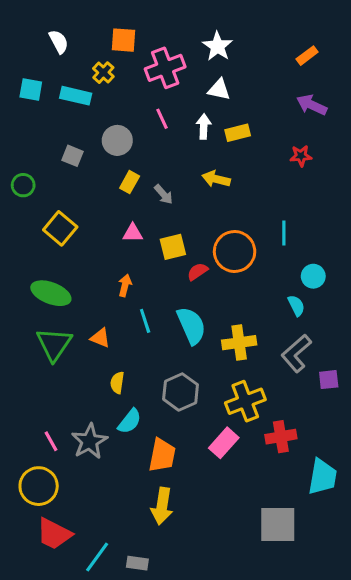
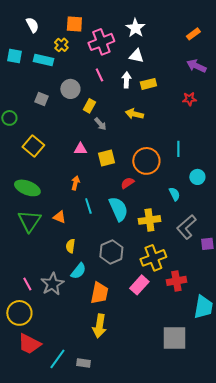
yellow rectangle: (130, 182) -> (89, 106), moved
red semicircle: (198, 272) -> (127, 183), moved
cyan semicircle: (296, 306) -> (174, 194), moved

